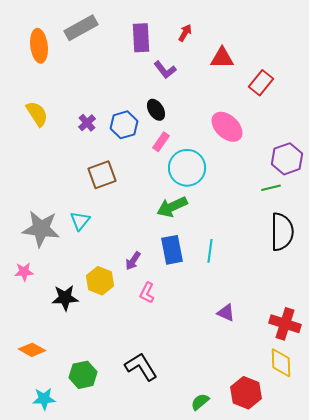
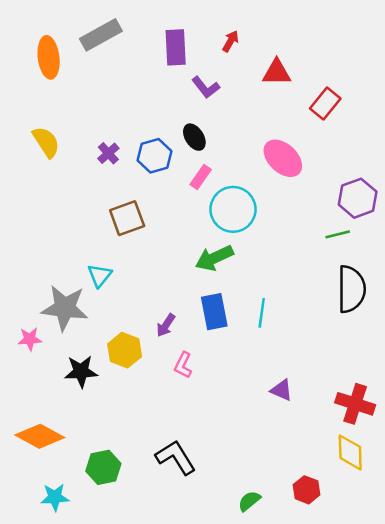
gray star: (41, 229) -> (65, 308), moved
orange diamond: (32, 350) -> (40, 436), size x1.4
red hexagon: (246, 393) -> (307, 490), size x0.7

